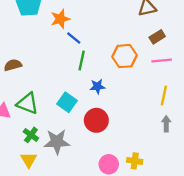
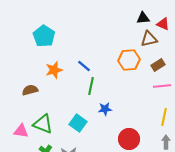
orange star: (60, 19) -> (54, 70), moved
orange hexagon: (125, 56) -> (129, 60), moved
red circle: (96, 120) -> (129, 139), moved

